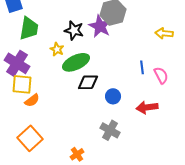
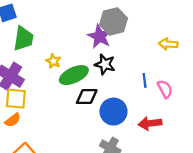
black star: (74, 30) -> (105, 64), moved
blue circle: (113, 96) -> (113, 112), size x1.6
orange semicircle: (32, 100) -> (13, 120), moved

